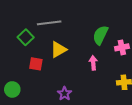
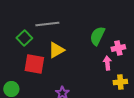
pink arrow: (93, 63) -> (107, 63), moved
red square: (36, 64) -> (34, 64), size x1.5

